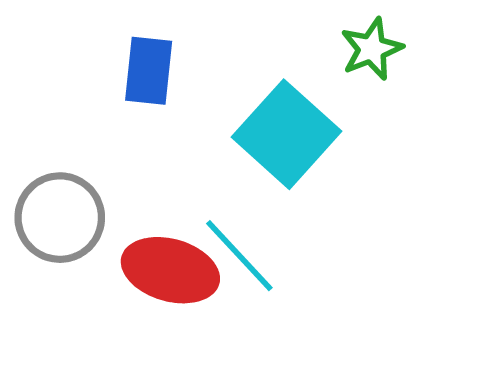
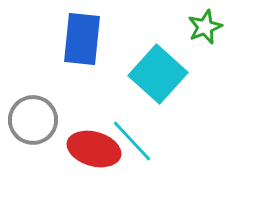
blue rectangle: (149, 71) -> (82, 39), size x1.4

